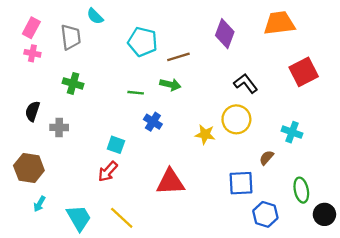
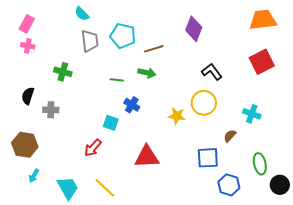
orange trapezoid: (279, 23) -> (263, 20), moved
gray trapezoid: (71, 37) -> (90, 41), moved
cyan square: (116, 145) -> (111, 123), moved

